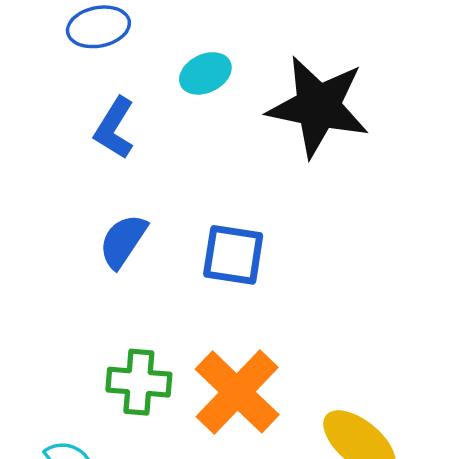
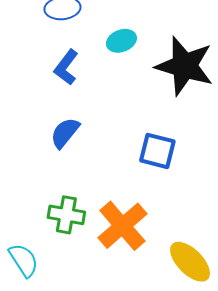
blue square: (233, 255) -> (157, 151), moved

